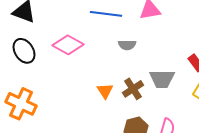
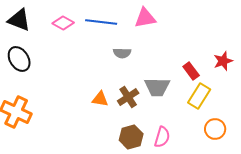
pink diamond: (68, 45) -> (63, 23), moved, size x0.7
orange triangle: (105, 91) -> (100, 99), turned -48

